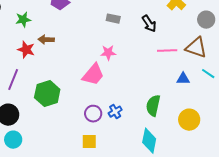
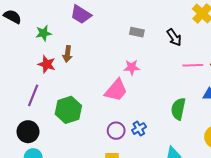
brown arrow: (46, 40) -> (67, 54), turned -84
green semicircle: (153, 106) -> (178, 109), moved

